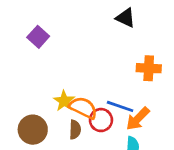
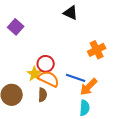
black triangle: (126, 18) -> (71, 13), moved
orange cross: (149, 68) -> (97, 50), turned -30
red circle: (101, 120) -> (46, 64), moved

